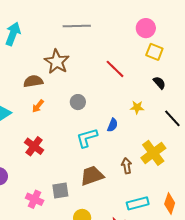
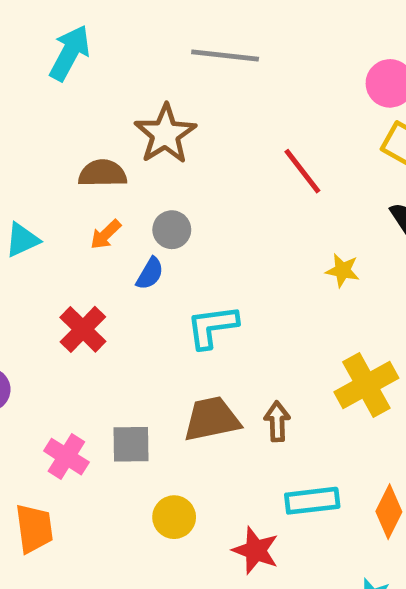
gray circle: (78, 102) -> (172, 230), moved
blue semicircle: (113, 125) -> (150, 274), moved
brown arrow: (127, 166) -> (277, 421), moved

